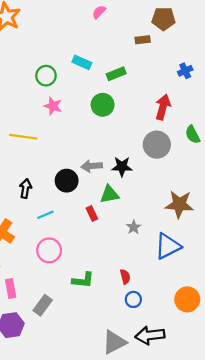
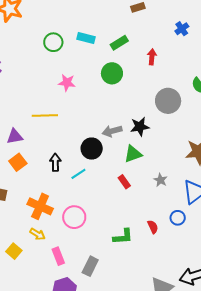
green circle: (46, 76) -> (53, 42), moved
red arrow: (163, 107) -> (152, 57), moved, size x0.7
red rectangle: (92, 213) -> (124, 182), moved
cyan line: (45, 215) -> (78, 174), moved
pink circle: (49, 250) -> (74, 217), moved
red semicircle: (125, 277) -> (153, 227), moved
blue circle: (133, 299) -> (178, 218), moved

